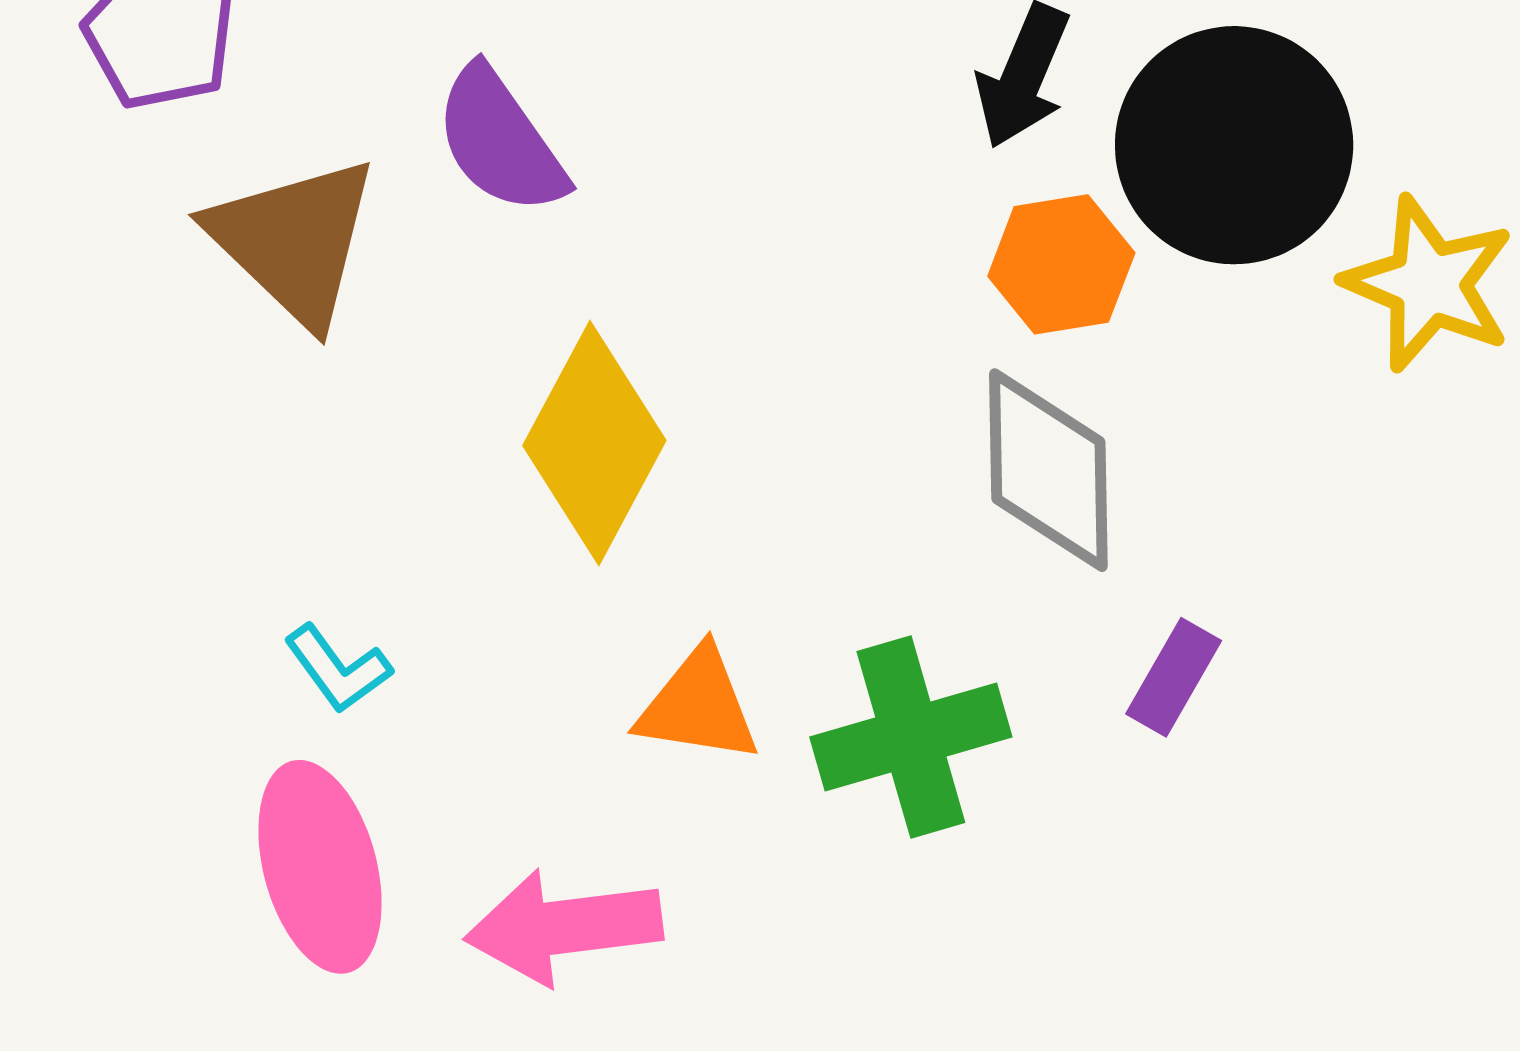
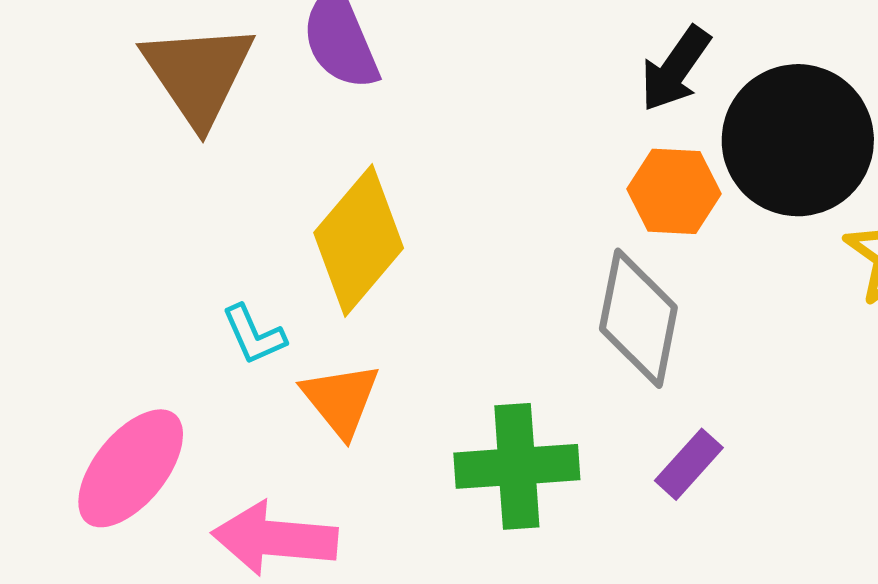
cyan L-shape: (338, 669) -> (254, 335), moved
orange triangle: (698, 706) -> (341, 400), moved, turned 30
pink ellipse: (320, 867) -> (131, 468), turned 42

